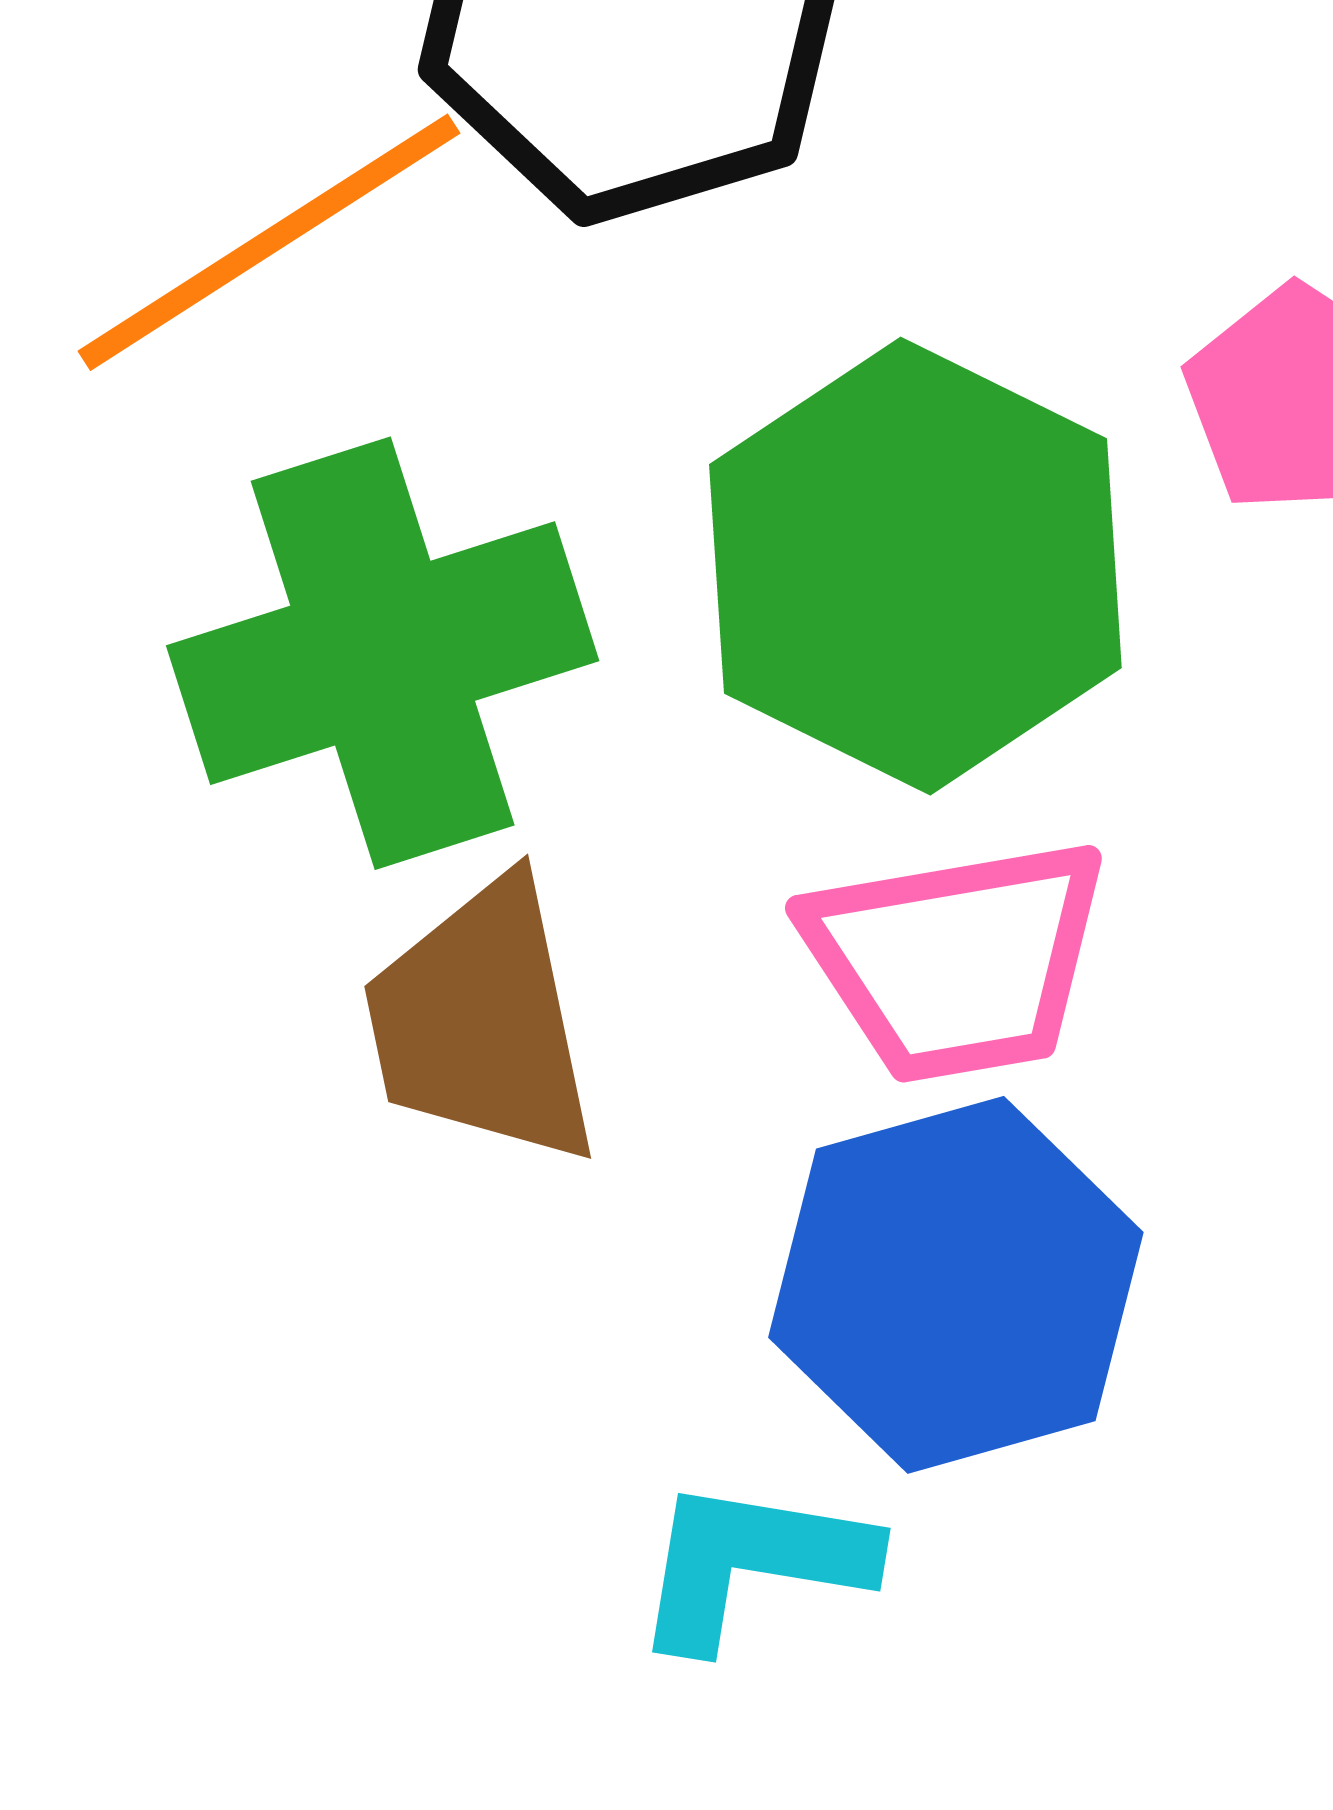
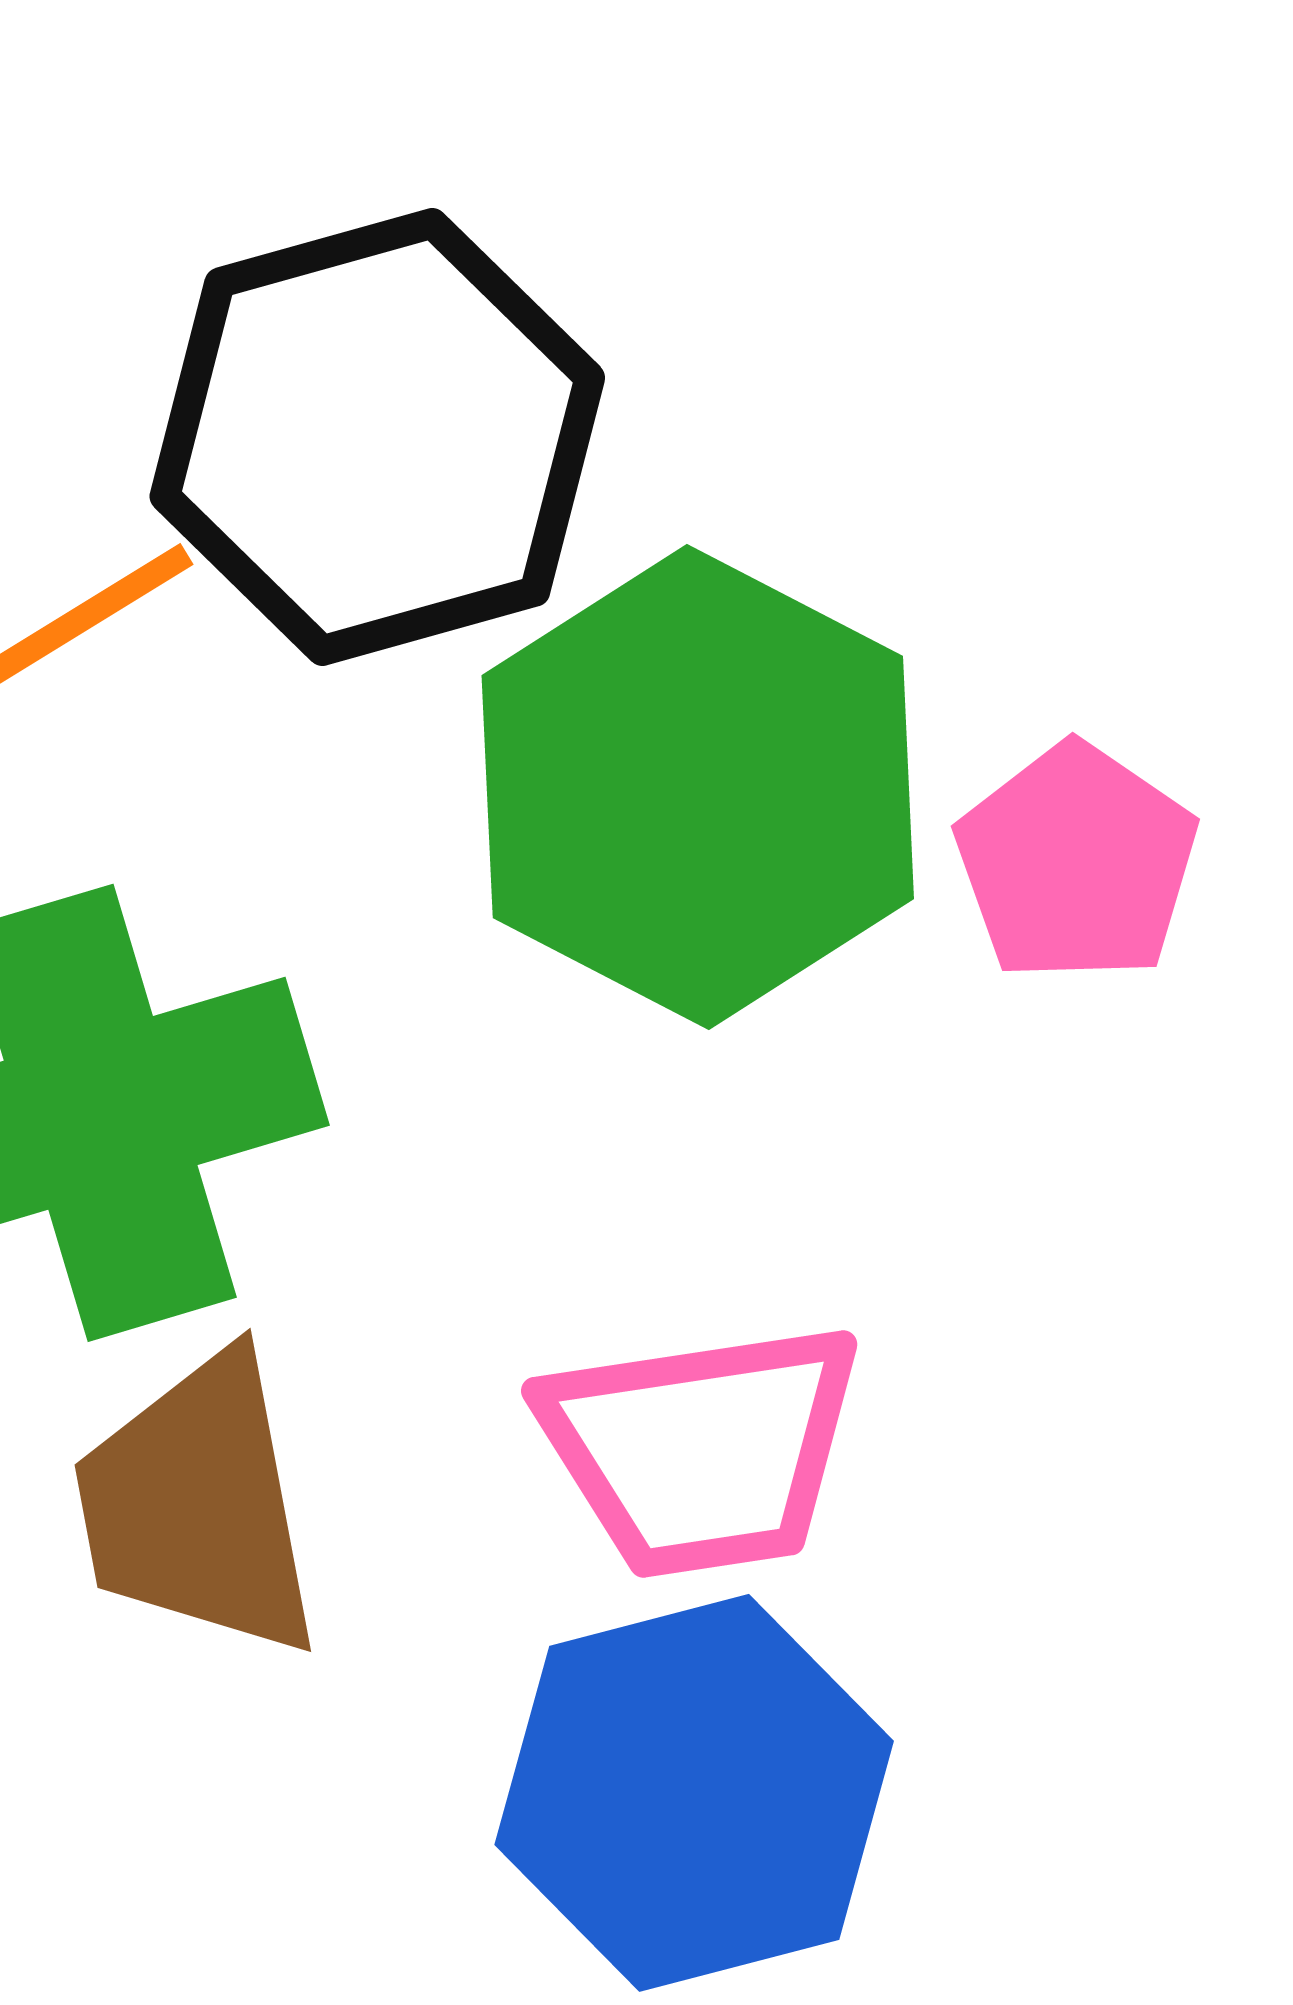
green hexagon: (915, 566) -> (698, 787), moved

